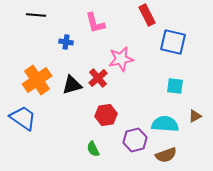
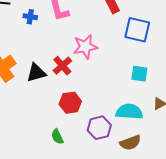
blue cross: (66, 42) -> (30, 17), moved

